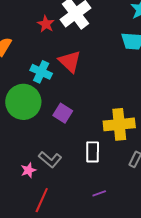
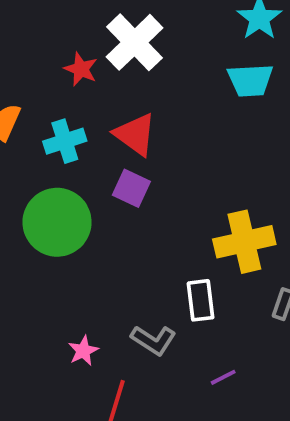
cyan cross: (41, 72) -> (65, 141), moved, turned -35
purple square: (63, 113) -> (131, 188), moved
gray L-shape: (50, 159) -> (153, 340), moved

